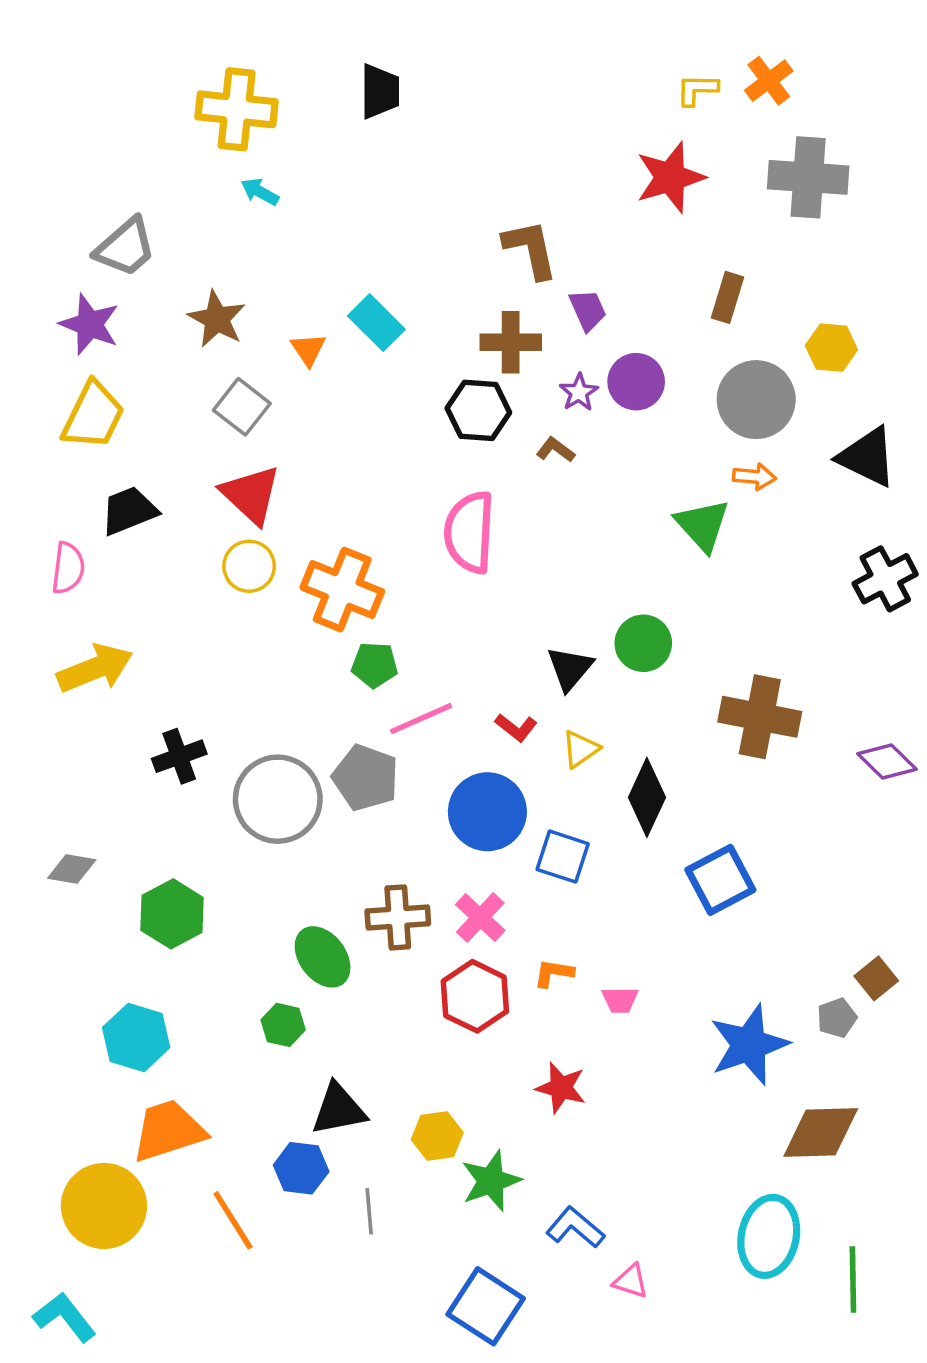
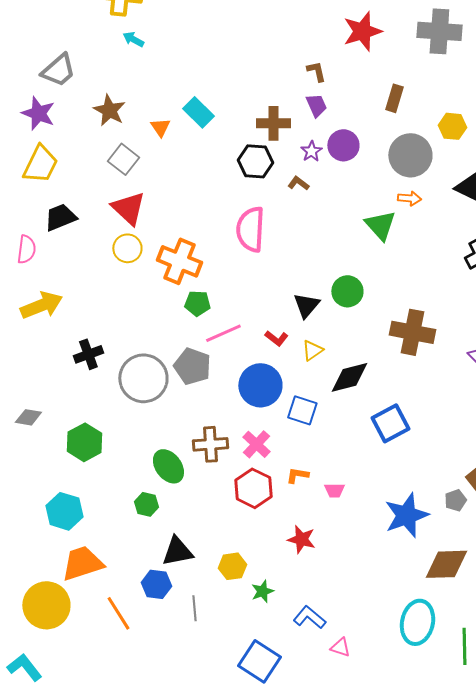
brown L-shape: (530, 249) -> (316, 71), moved, size x0.6
black diamond: (647, 797) -> (349, 377), turned 51
green star: (491, 1181) -> (262, 591), size x0.7

